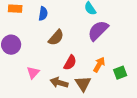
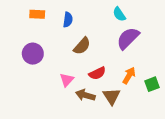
red semicircle: (70, 63) -> (97, 73), turned 35
pink triangle: (33, 73) -> (67, 80), moved

